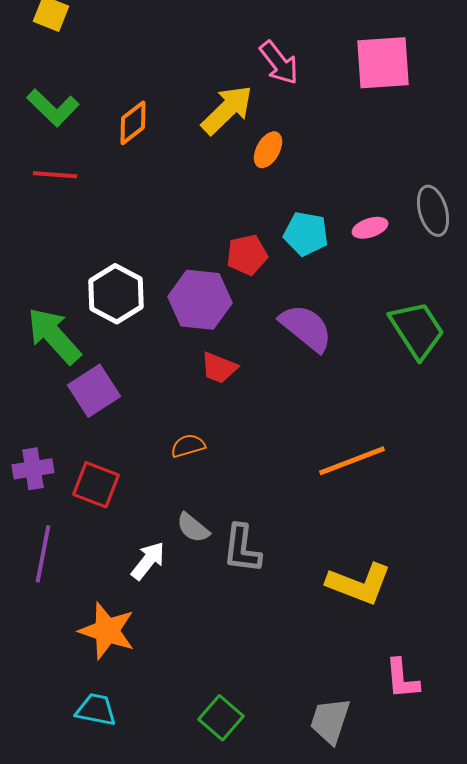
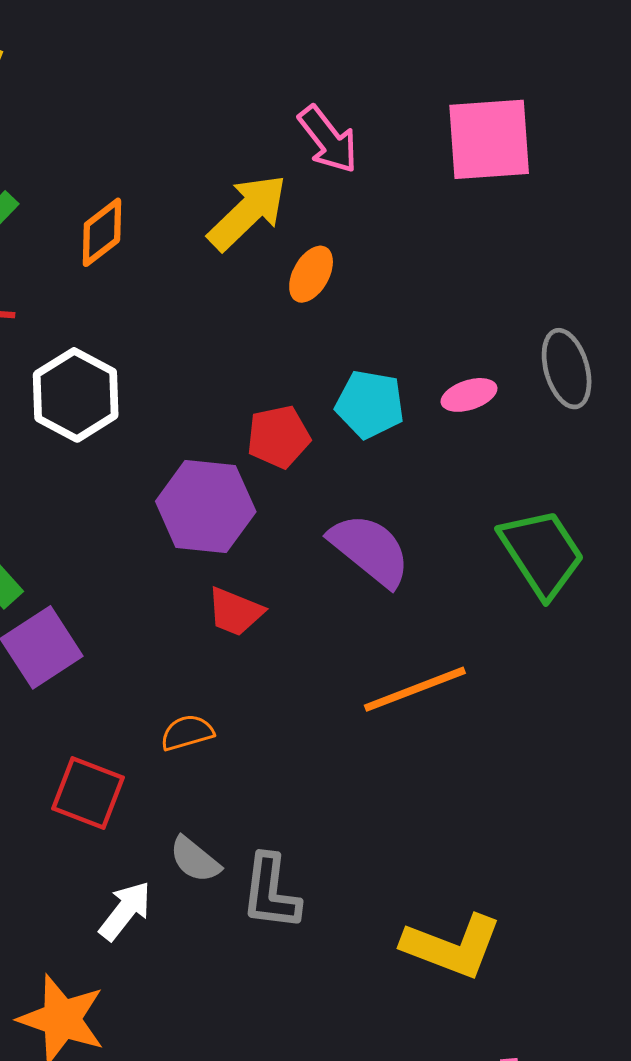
white hexagon: (116, 294) -> (76, 395), moved
orange line: (352, 461) -> (415, 689), moved
red square: (96, 485) -> (88, 793), moved

